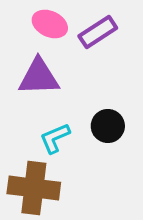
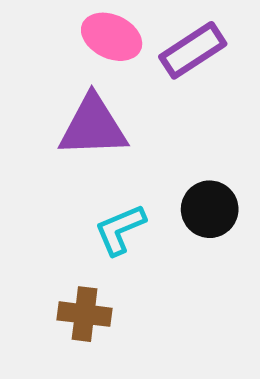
brown cross: (34, 188) -> (85, 314), size x0.6

